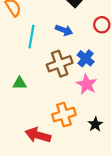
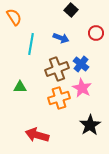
orange cross: (64, 115) -> (59, 98), moved
black star: (95, 124) -> (90, 125), size x1.5

